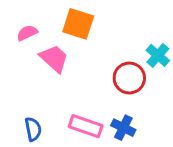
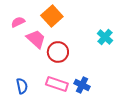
orange square: (78, 24) -> (52, 16), turned 30
red circle: (129, 78) -> (58, 52), moved

